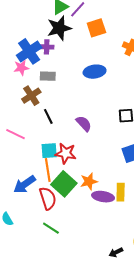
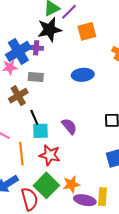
cyan square: (49, 151) -> (41, 131), moved
orange line: (48, 170) -> (21, 154), moved

